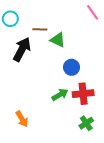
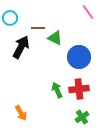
blue circle: (72, 67) -> (79, 57), moved, size x1.5
green arrow: (60, 95) -> (57, 90), turned -84

